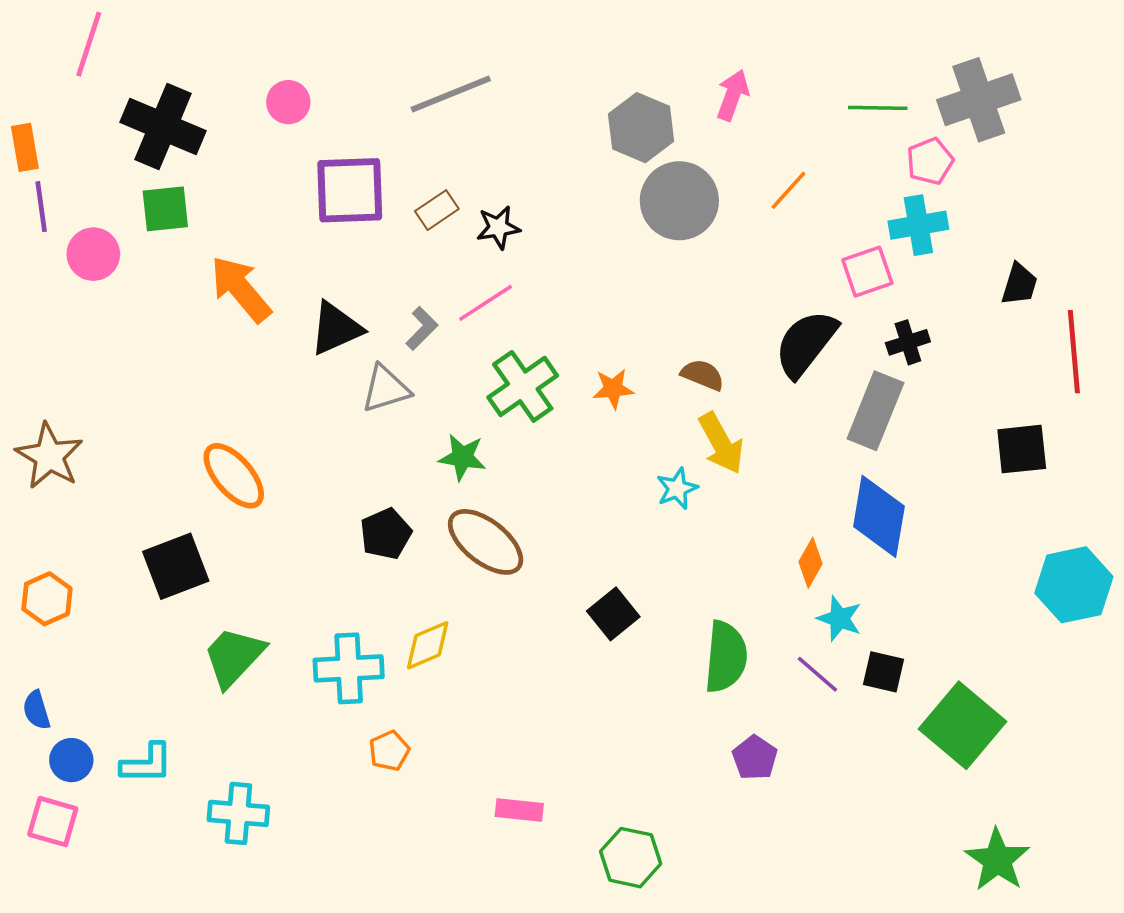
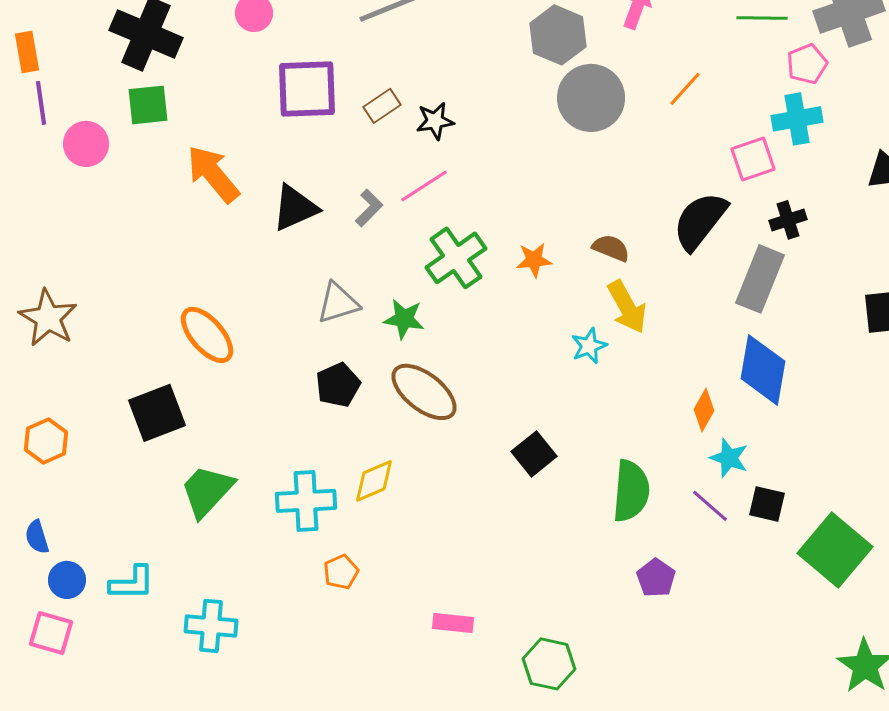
gray triangle: (386, 389) -> (338, 303), moved

